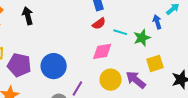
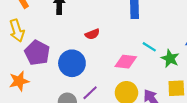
red semicircle: (99, 24) -> (92, 34), moved
green star: (142, 38) -> (170, 58), turned 30

